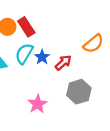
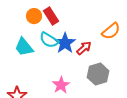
cyan semicircle: (24, 54) -> (49, 40), turned -90
blue star: (42, 57) -> (65, 43), size x1.5

